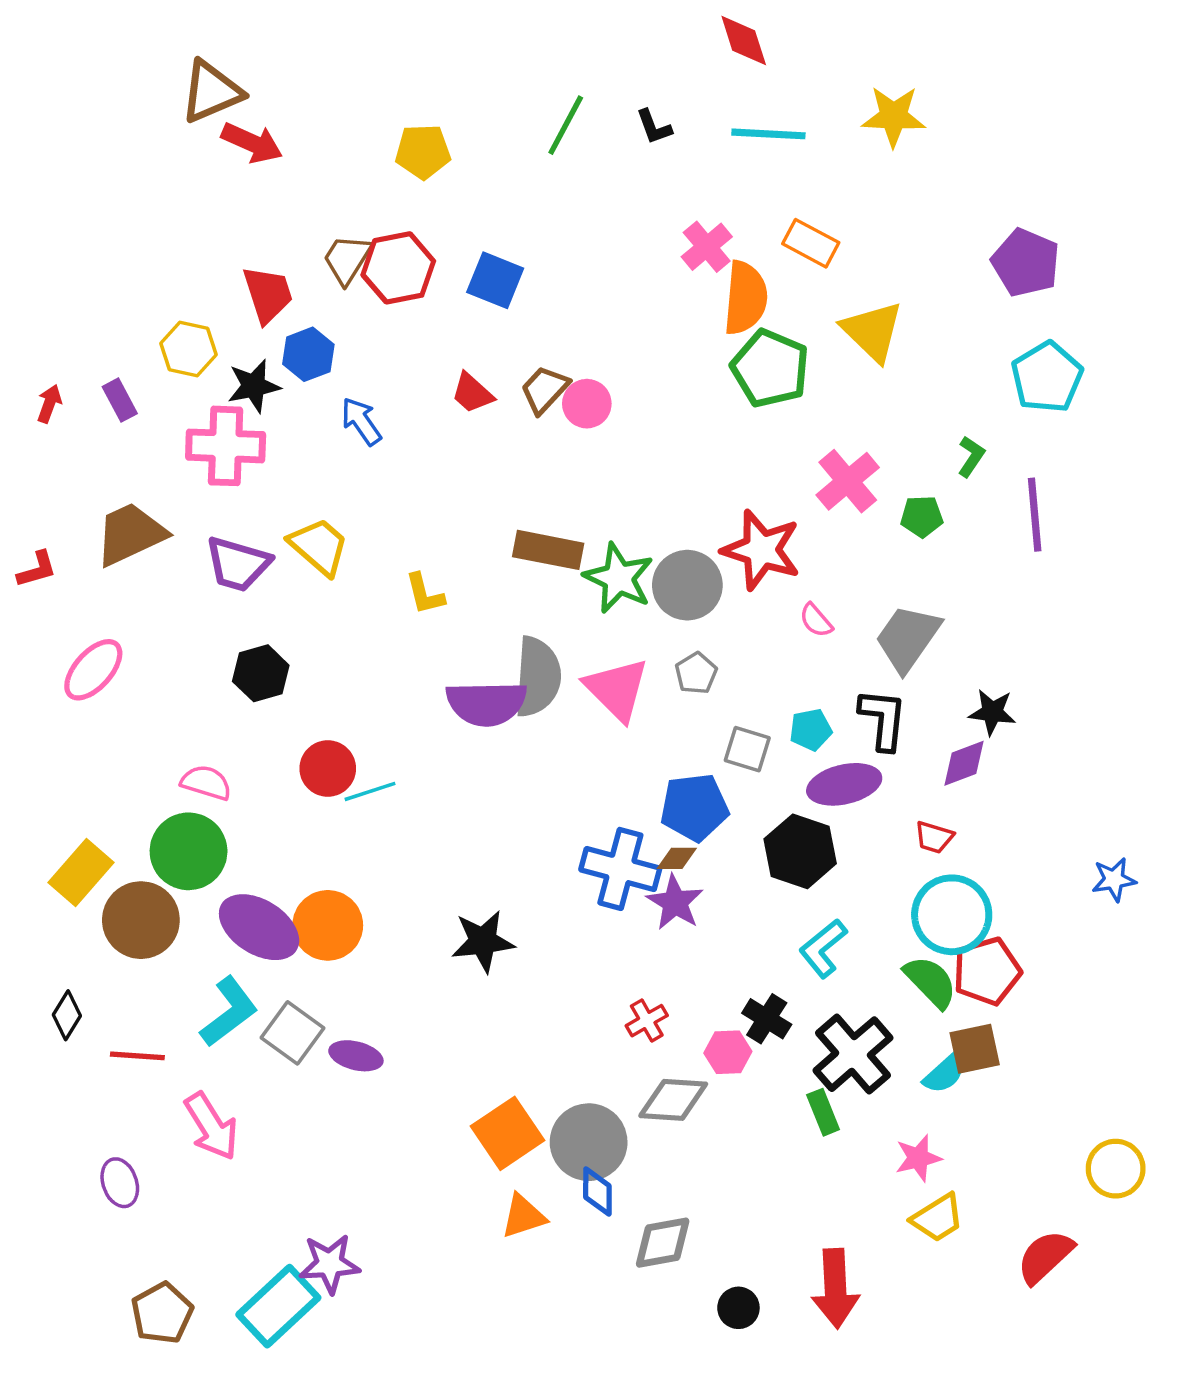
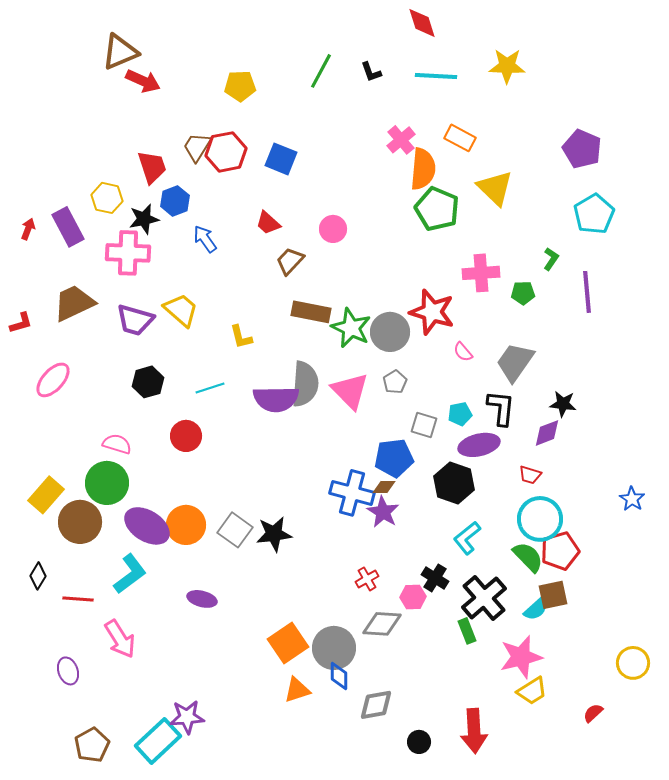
brown trapezoid: (545, 390) -> (290, 261), moved
purple rectangle: (120, 400) -> (68, 227), size x1.6
pink cross: (848, 481) -> (481, 273), turned 36
cyan line: (370, 791) -> (210, 388), moved
blue star: (1114, 880) -> (632, 499), turned -30
gray square: (293, 1033) -> (235, 530), moved
pink star: (918, 1158) -> (521, 657), size x1.6
red semicircle: (1045, 1257) -> (593, 713), size x0.6

